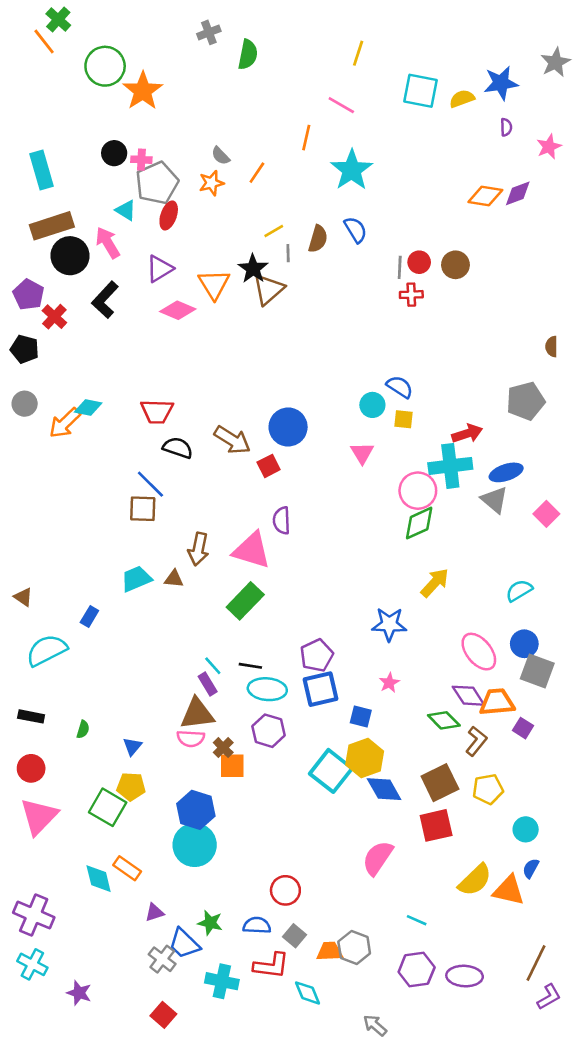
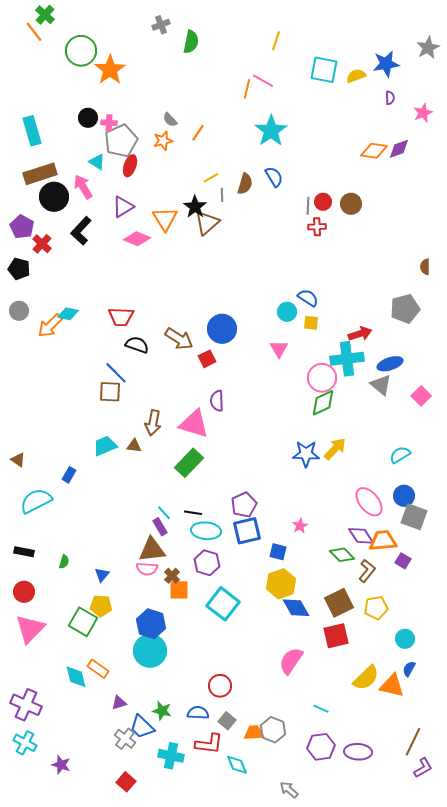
orange line: (306, 138) -> (247, 89), moved
blue star: (389, 624) -> (306, 454), moved
cyan square: (331, 771) -> (223, 604), moved

